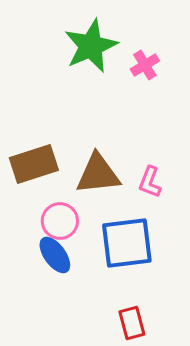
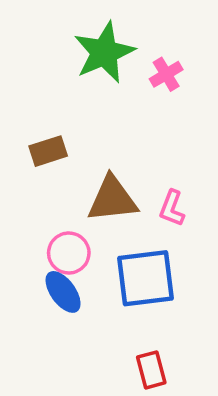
brown rectangle: (34, 164) -> (48, 151), moved, size x0.7

